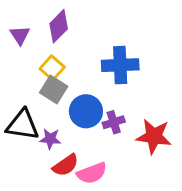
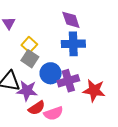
purple diamond: (59, 26) -> (71, 20), moved, turned -65
purple cross: (114, 122) -> (68, 81), size x1.5
purple star: (50, 139) -> (27, 91), size x1.5

